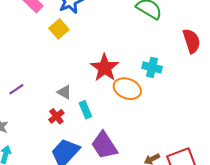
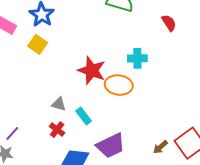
red semicircle: (191, 41) -> (169, 23), size x0.7
purple line: (16, 89) -> (12, 134), moved
purple trapezoid: (104, 145) -> (111, 146), turned -68

